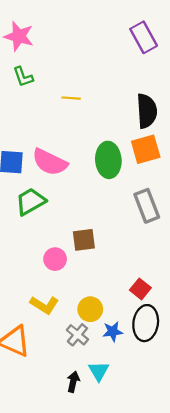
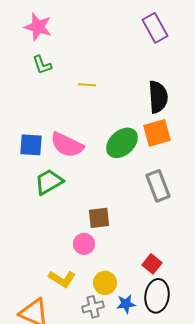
green ellipse: (108, 160) -> (122, 143), turned 52
pink circle: (55, 259) -> (84, 244), moved
gray cross: (77, 335) -> (93, 307), turned 35

